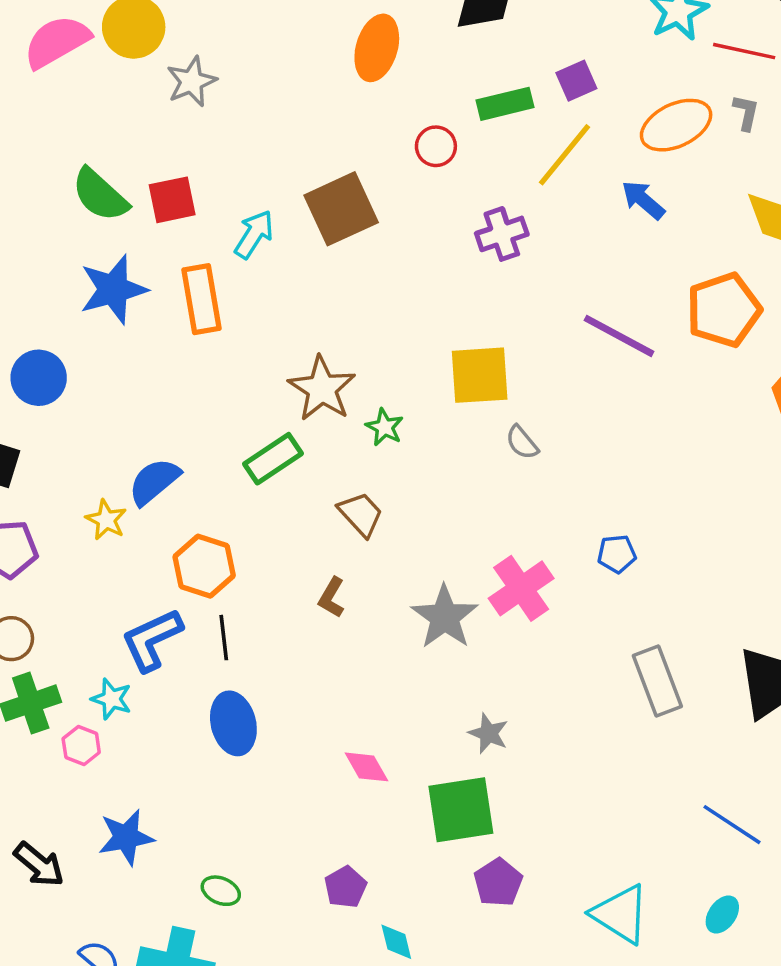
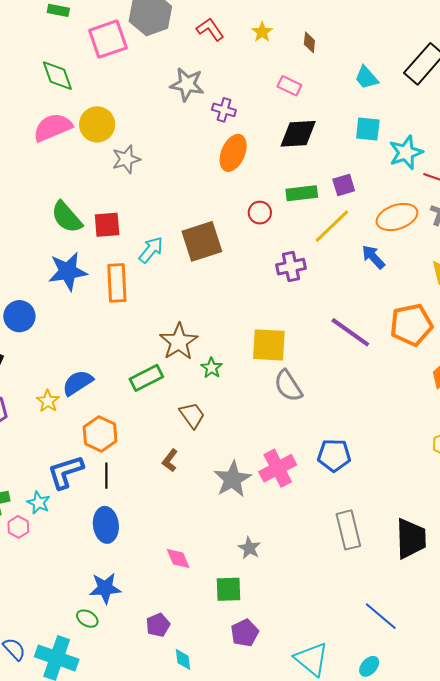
gray semicircle: (522, 442) -> (288, 386), size x1.6
blue pentagon: (617, 554) -> (334, 455), size x1.5
green square: (461, 810) -> (229, 589), size x0.7
blue star: (126, 837) -> (105, 588), moved

